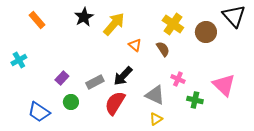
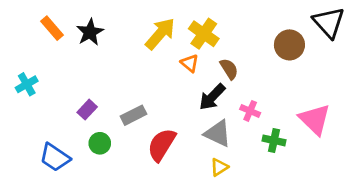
black star: (84, 17) -> (90, 32), moved
yellow cross: (173, 24) -> (204, 34), moved
black arrow: (123, 76) -> (212, 97), moved

